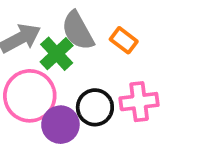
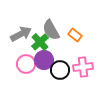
pink circle: (30, 96) -> (26, 64), size x0.7
purple circle: (60, 125) -> (44, 60), moved

